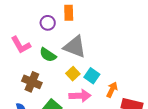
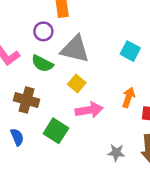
purple circle: (48, 23) -> (43, 31), moved
cyan square: (92, 76) -> (130, 51), moved

